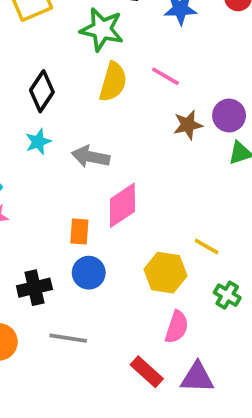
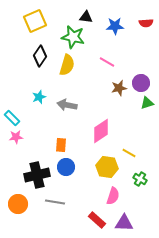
yellow semicircle: (113, 82) -> (67, 65), moved
black diamond: (42, 91) -> (40, 56), moved
pink diamond: (122, 205) -> (101, 131), moved
black cross: (34, 288) -> (37, 175), size x1.4

